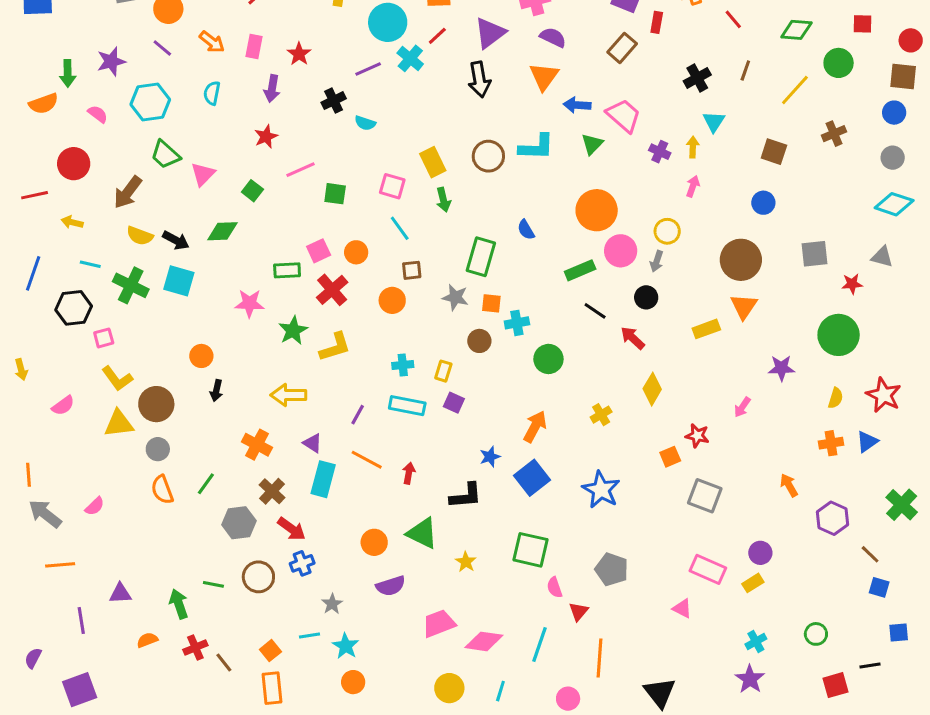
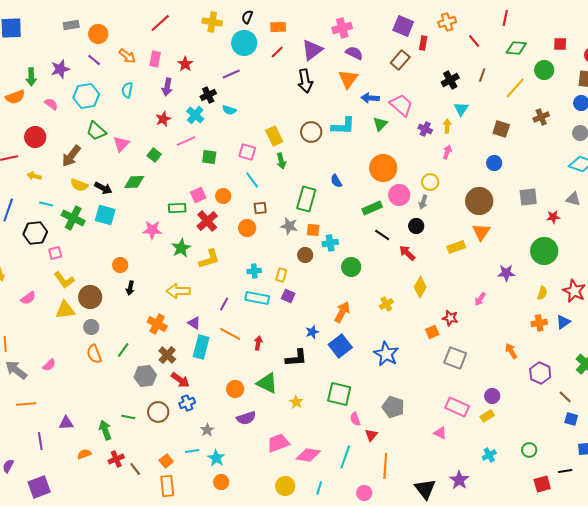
cyan cross: (410, 58) -> (195, 115), moved
purple star: (750, 679) -> (459, 480), moved

